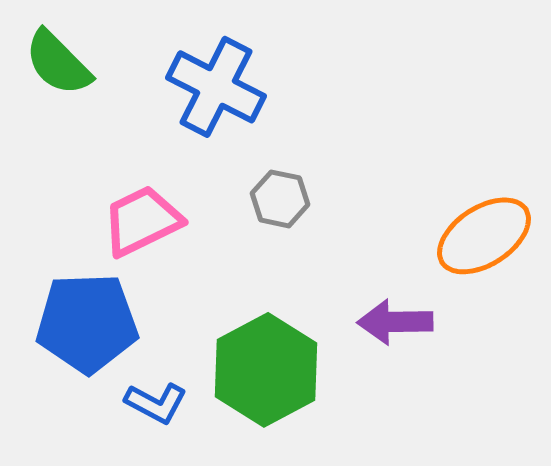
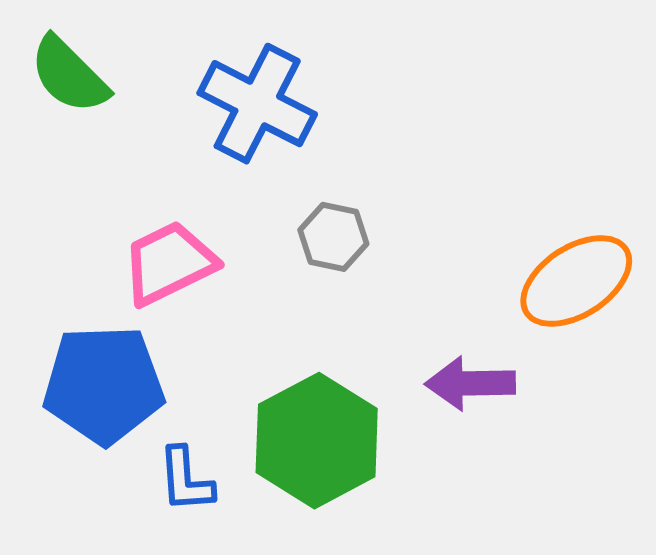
blue L-shape: (156, 403) -> (186, 480), turned 58

